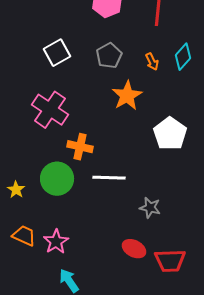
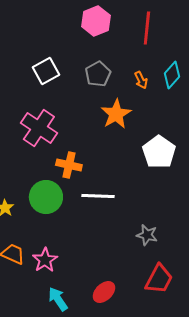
gray star: (150, 208) -> (147, 235), moved
red ellipse: (134, 249) -> (104, 292), moved, turned -70
red trapezoid: (170, 261) -> (159, 279), turned -60

